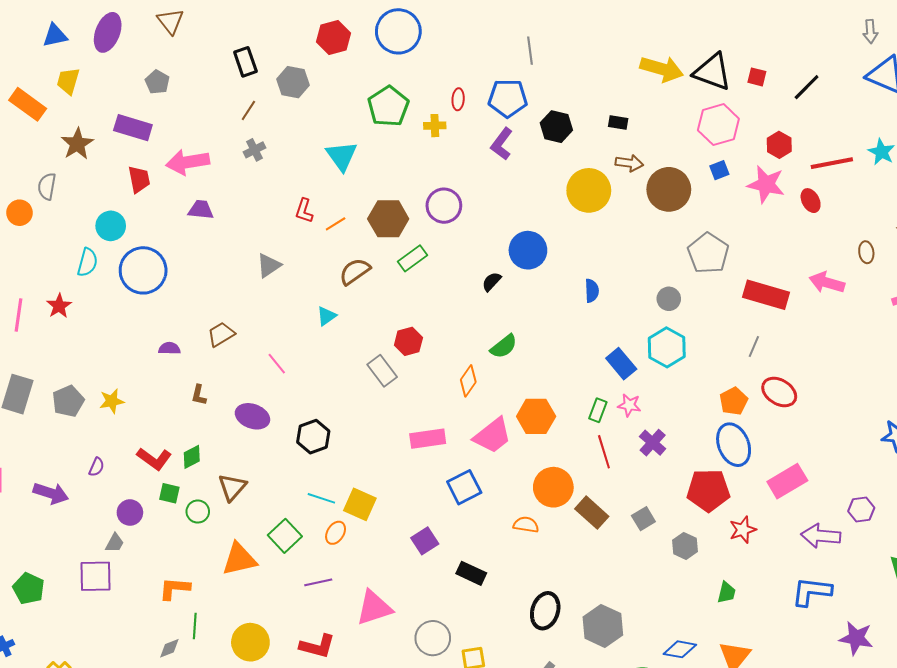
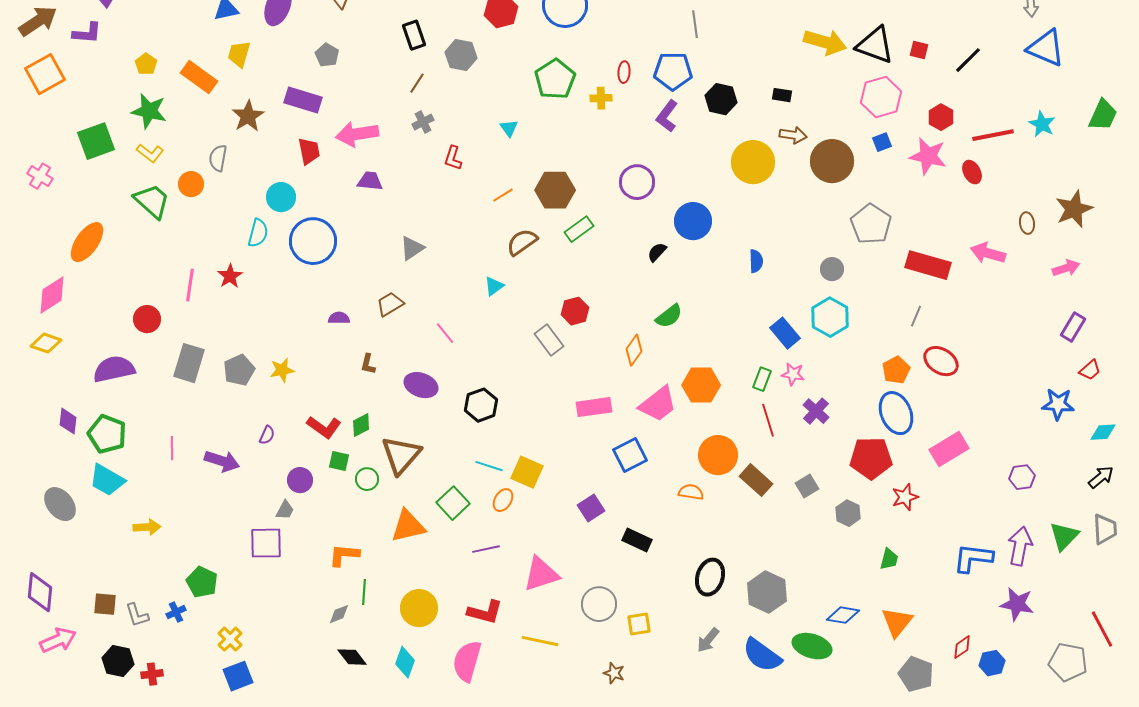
cyan triangle: (342, 156) -> (509, 128), size x0.6
purple circle: (444, 206) -> (637, 182), moved
red L-shape: (304, 211) -> (453, 158), moved
gray triangle: (269, 265) -> (412, 248), moved
brown triangle: (232, 487) -> (401, 455), size x1.4
purple arrow: (821, 536) -> (1020, 546), moved, turned 96
green pentagon: (29, 588) -> (202, 582), moved

